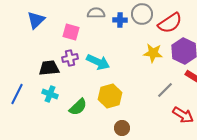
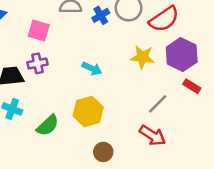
blue cross: (120, 20) -> (101, 15), turned -32
cyan arrow: (98, 62) -> (92, 68), moved, size x0.7
red arrow: (183, 115) -> (153, 136), moved

